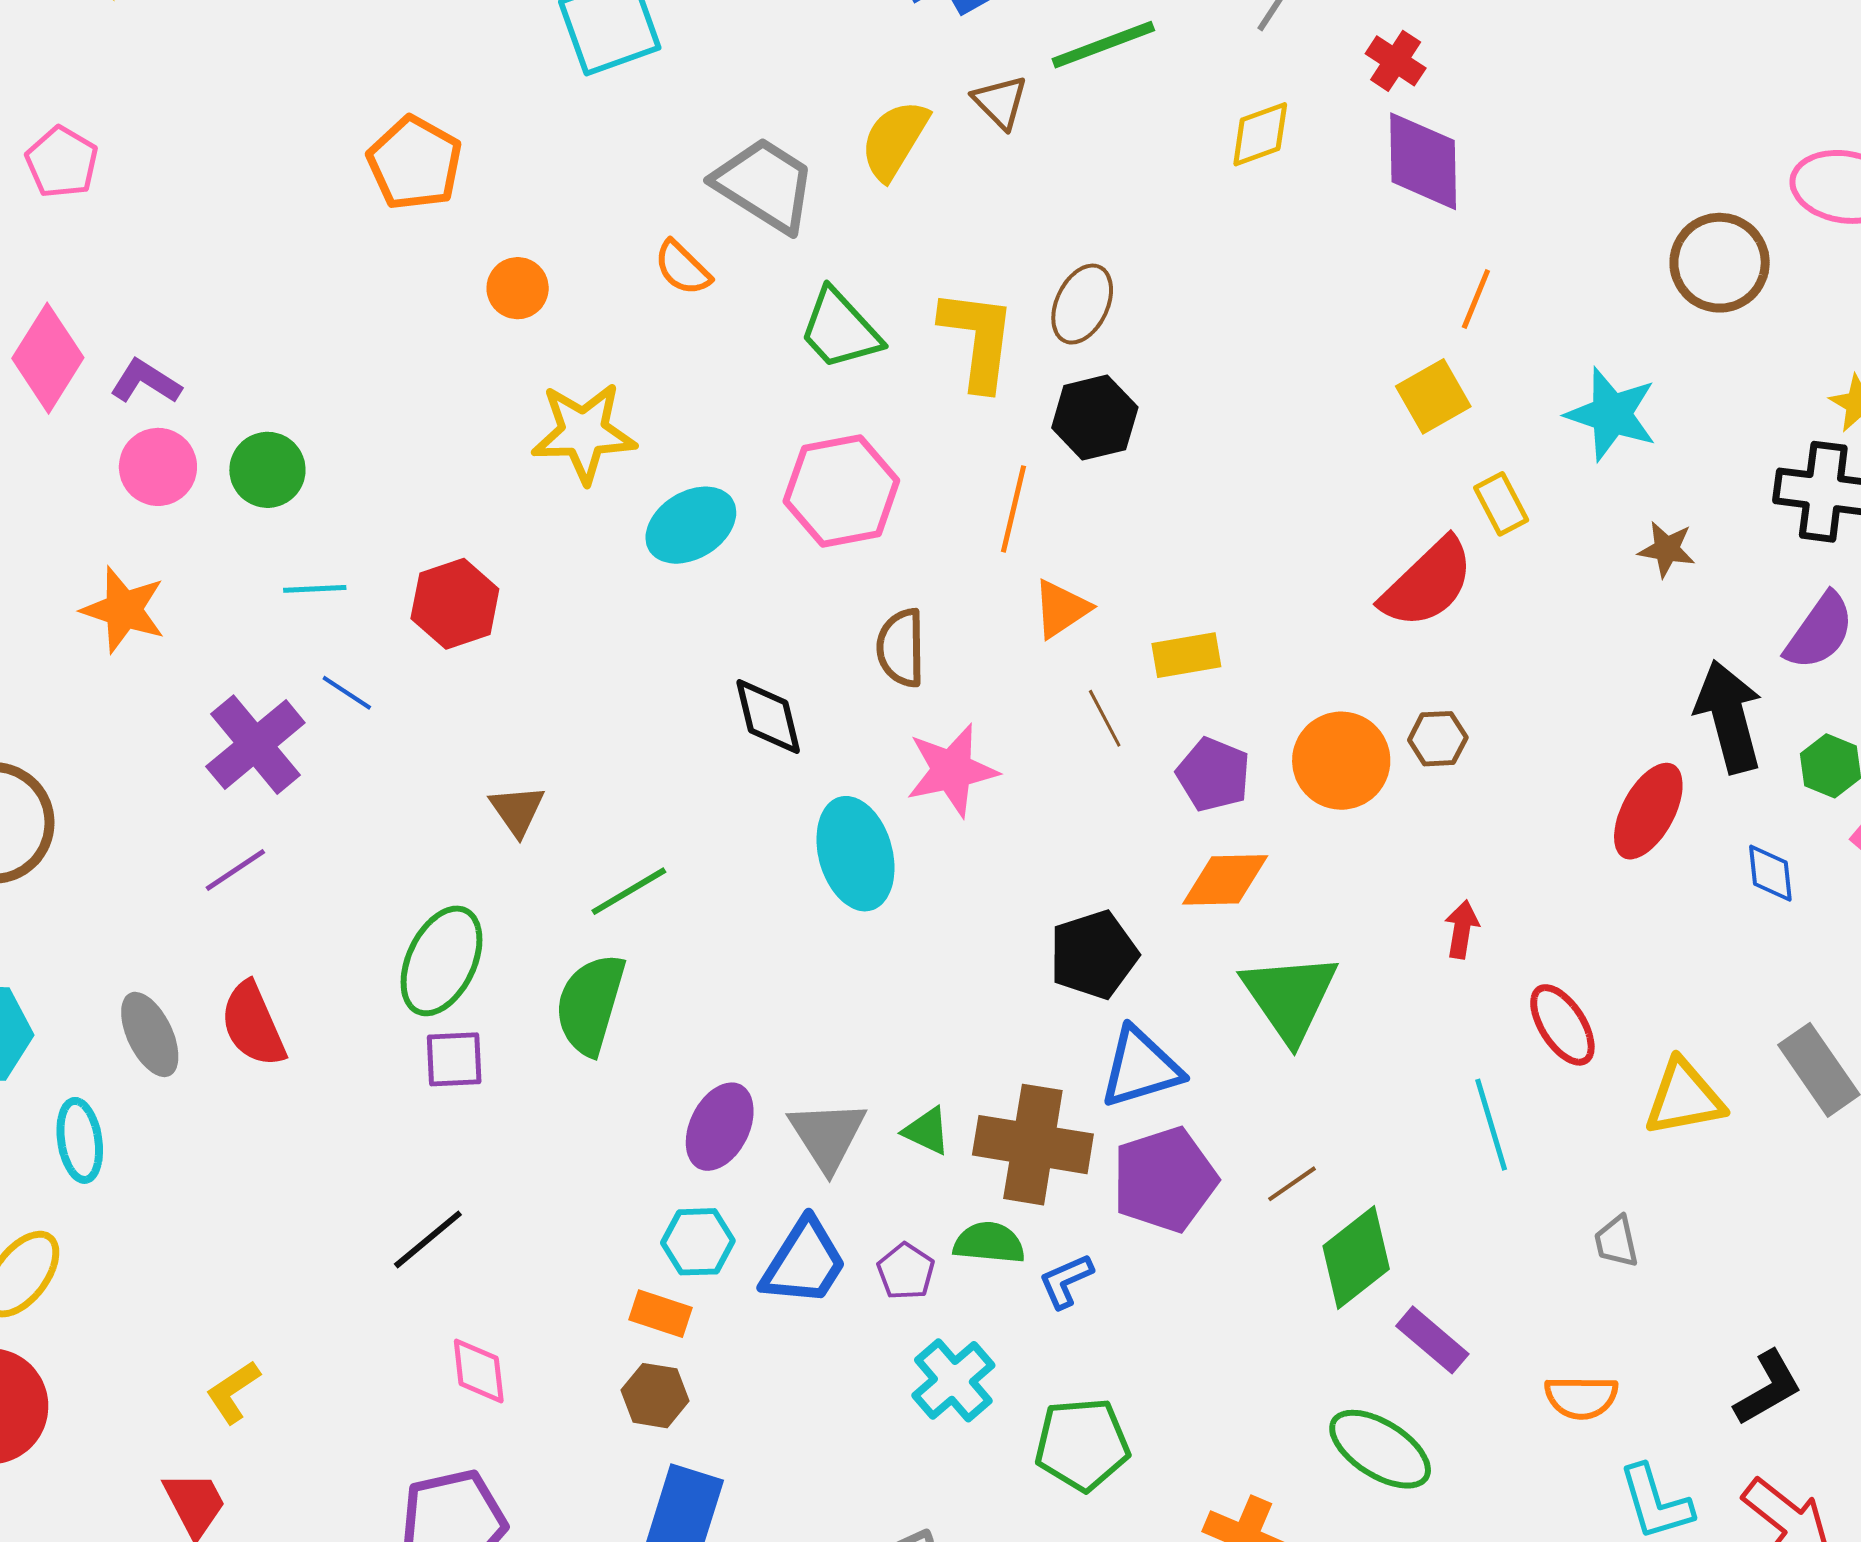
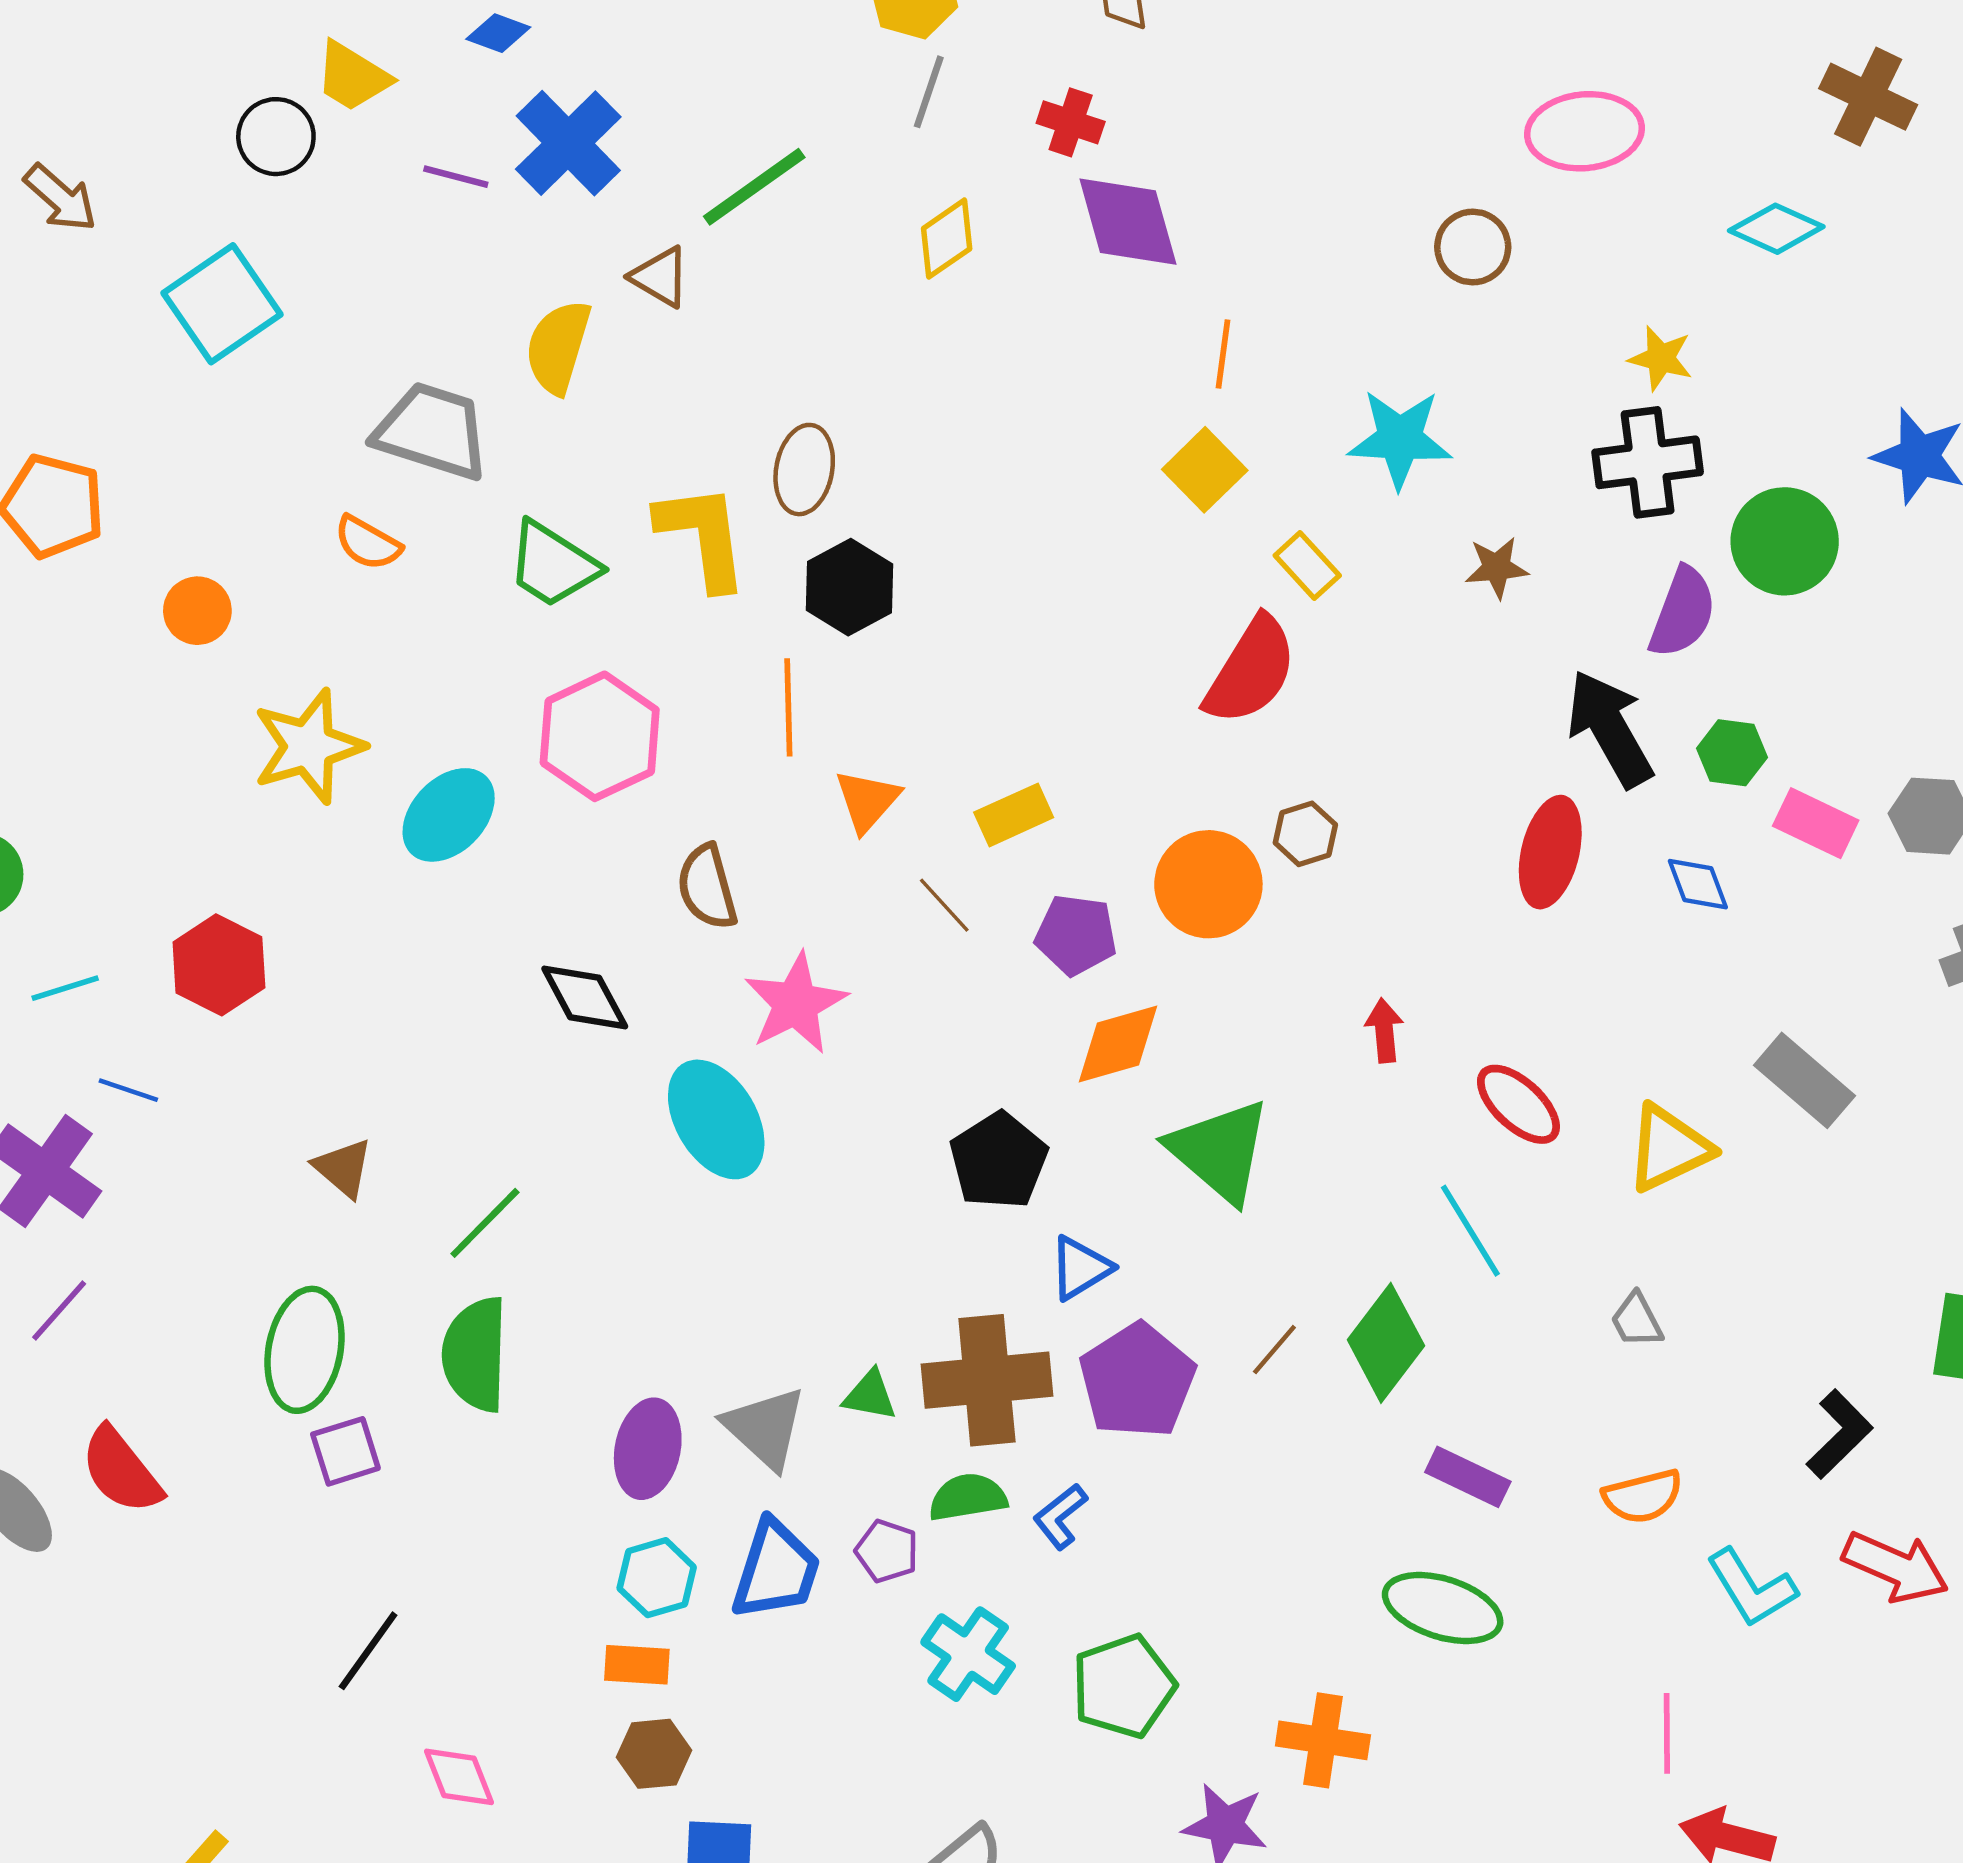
brown circle: (1720, 263) -> (1473, 247), size x0.7
blue triangle: (1141, 1068) -> (1080, 1268), size x0.7
green diamond: (1356, 1258) -> (1386, 1343), moved

